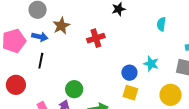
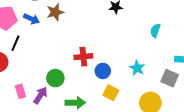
red cross: (96, 38) -> (83, 57), moved
black line: (41, 61) -> (15, 43), moved
blue circle: (129, 73) -> (103, 71), moved

